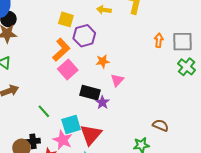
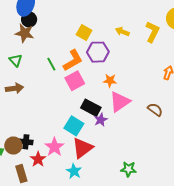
pink triangle: (117, 80) -> (120, 102), size x1.6
green line: (44, 111) -> (51, 64), moved
cyan square: (71, 125) -> (74, 126), moved, turned 36
brown semicircle: (161, 125) -> (155, 110), moved

